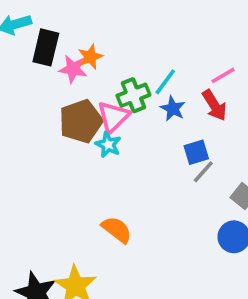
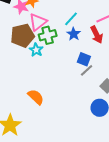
green cross: (133, 95) -> (48, 35), moved
pink triangle: (113, 117) -> (38, 22), moved
blue square: (196, 152) -> (84, 59), turned 32

